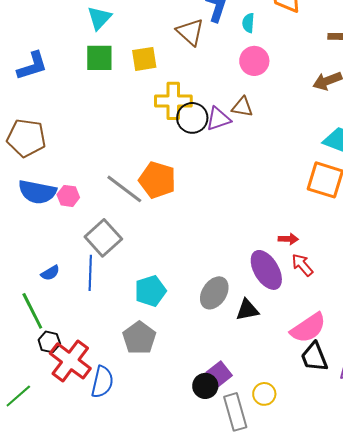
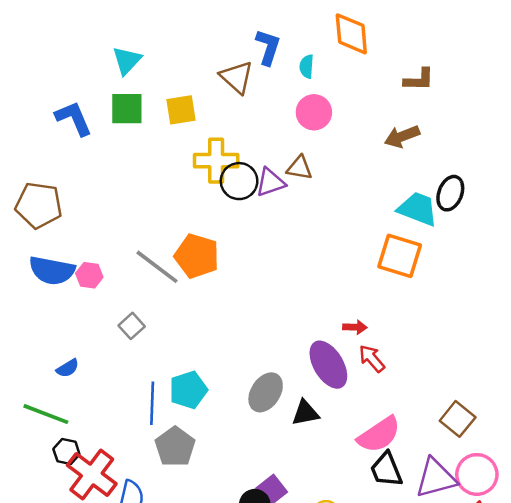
blue L-shape: (32, 66) -> (74, 118), moved, turned -96
gray square: (103, 238) -> (132, 326), size x0.6
blue line: (90, 273) -> (152, 403), moved
green line: (32, 311) -> (46, 414), turned -42

